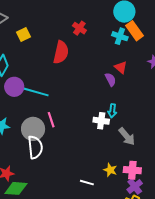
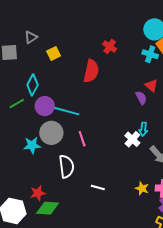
white cross: (101, 121) -> (132, 139), turned 35
gray circle: (33, 129) -> (51, 133), moved
white line: (87, 183) -> (98, 187), moved

